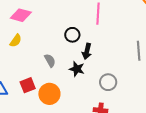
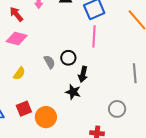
yellow semicircle: (16, 41) -> (19, 73), moved
gray semicircle: (50, 60) -> (49, 62), moved
gray circle: (108, 82) -> (117, 109), moved

